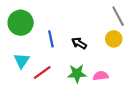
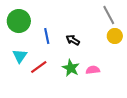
yellow circle: (114, 39) -> (115, 36), moved
green star: (77, 74) -> (71, 68), turned 30

